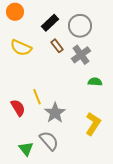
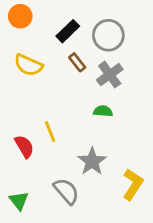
green semicircle: (95, 82) -> (103, 111), moved
gray star: (55, 113) -> (92, 161), moved
yellow L-shape: (93, 124) -> (133, 184), moved
green triangle: (26, 149) -> (19, 201), moved

